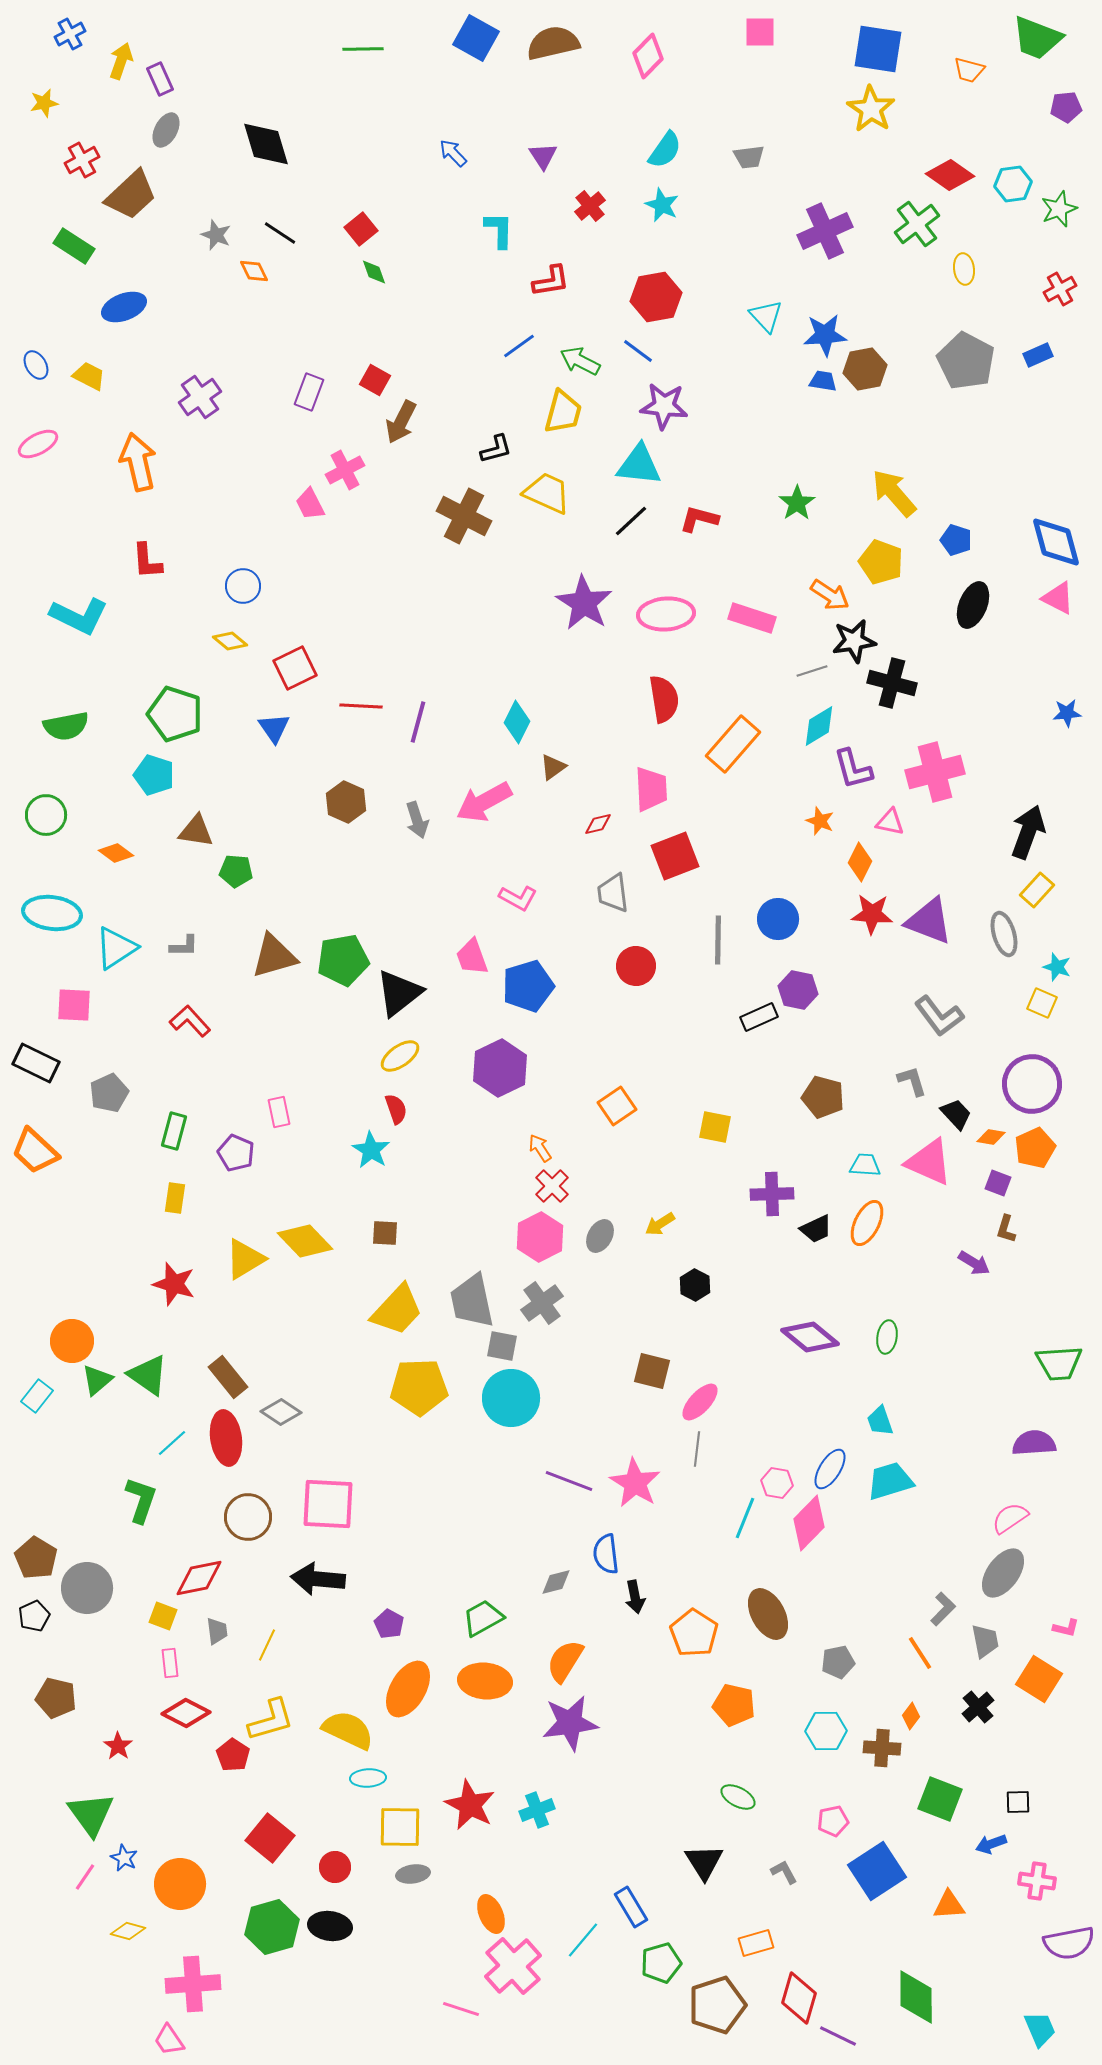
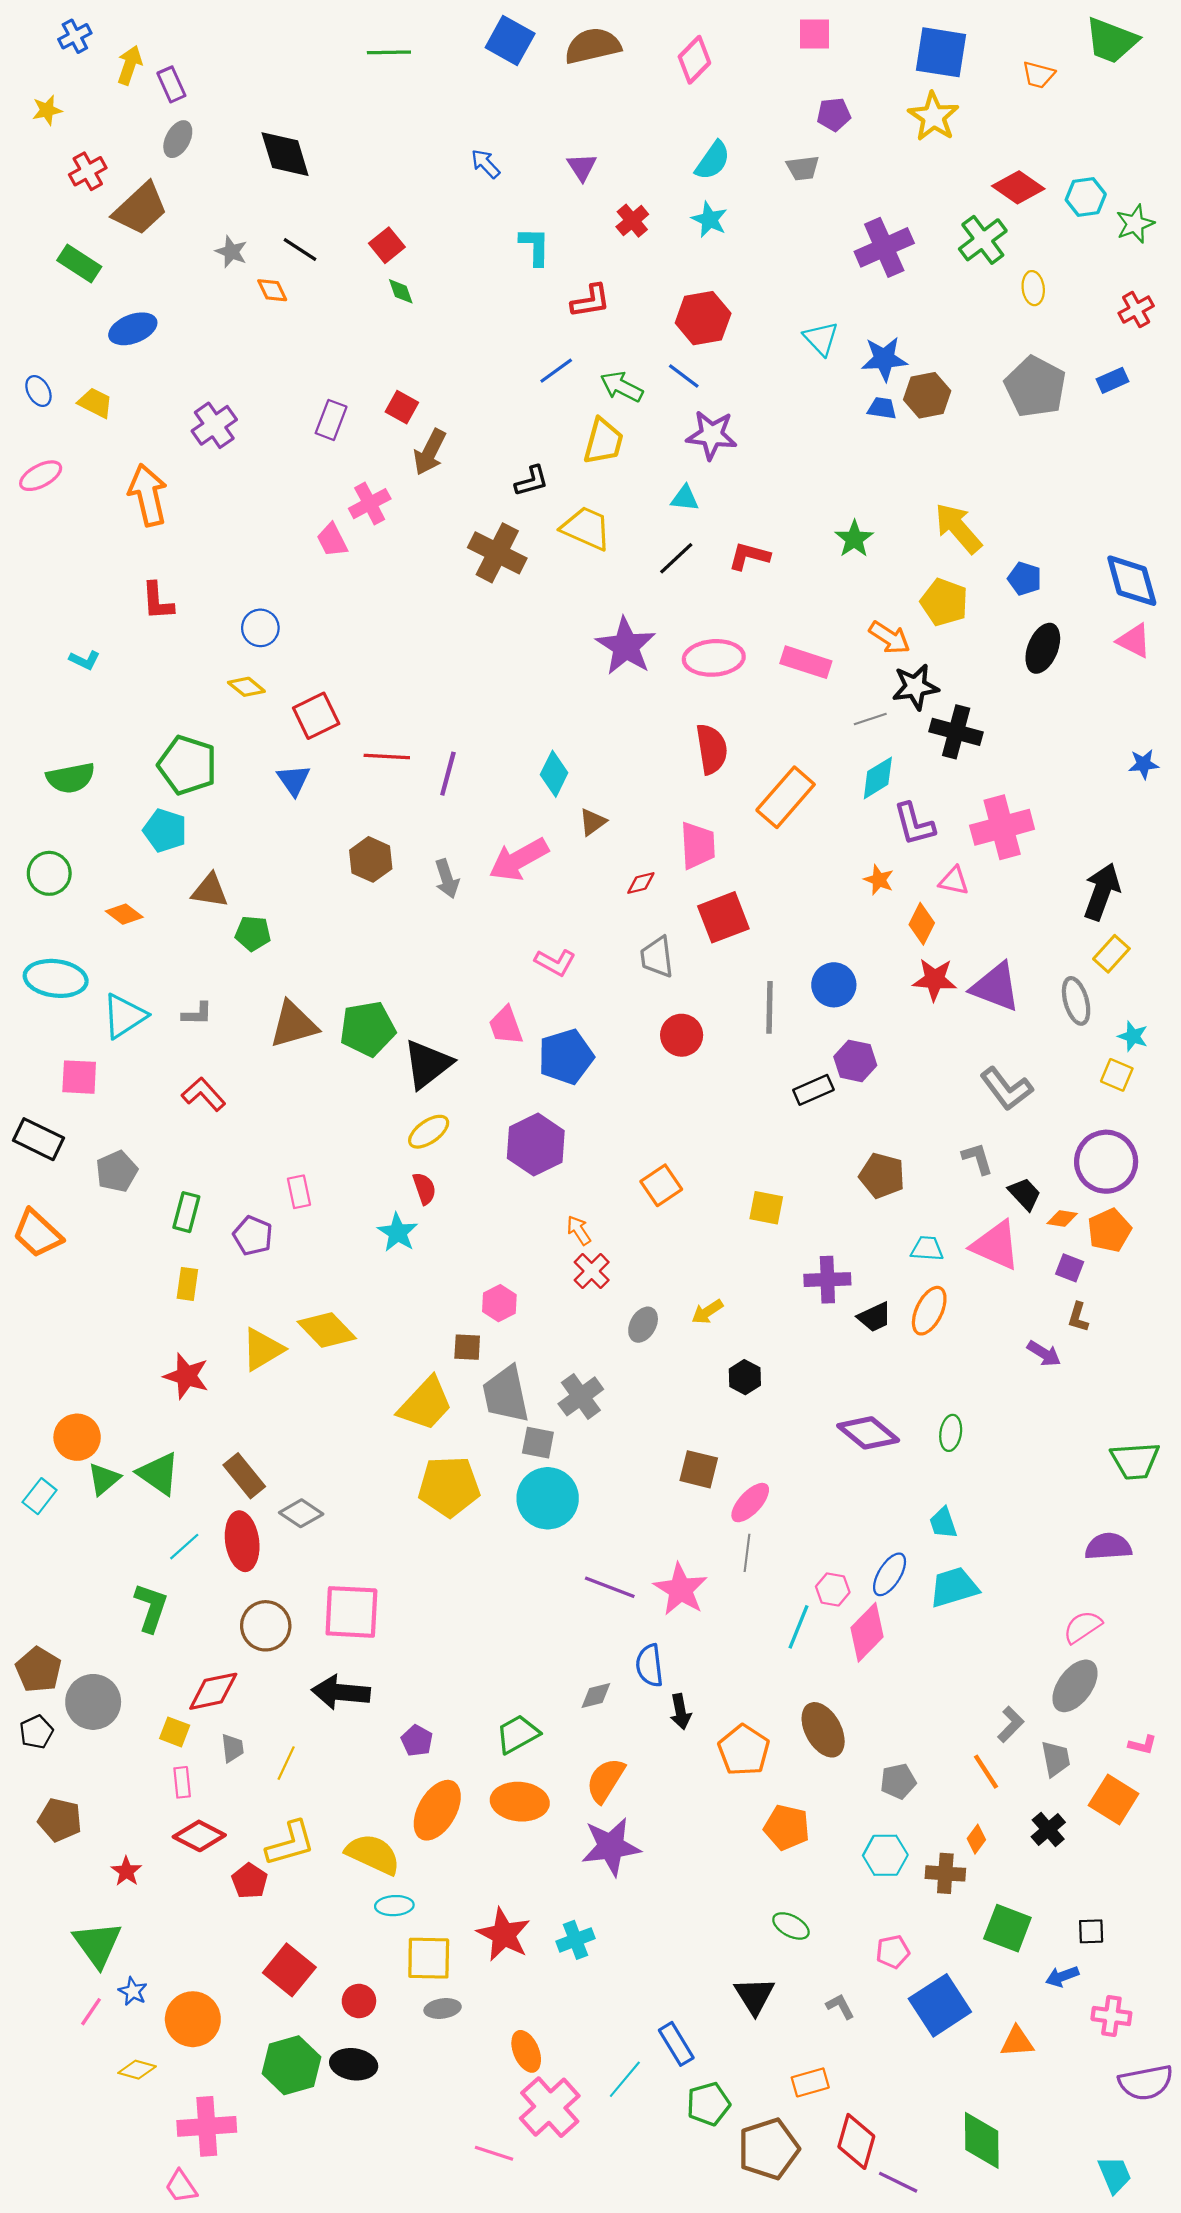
purple pentagon: (1066, 107) -> (834, 114), moved
cyan triangle: (639, 465) -> (685, 498), size x0.6
cyan L-shape: (79, 616) -> (85, 660), size x0.5
brown square: (385, 1233) -> (467, 1347), moved
pink hexagon: (540, 1237) -> (499, 1303), moved, size x0.7

